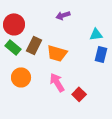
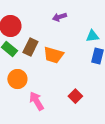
pink arrow: (57, 82) -> (36, 101), moved

